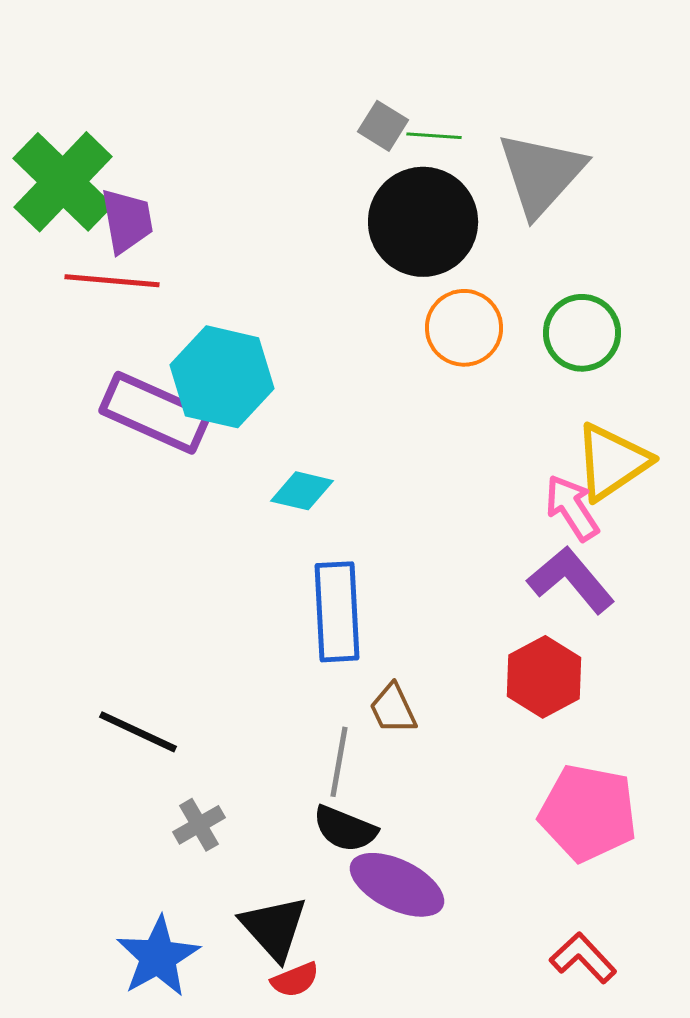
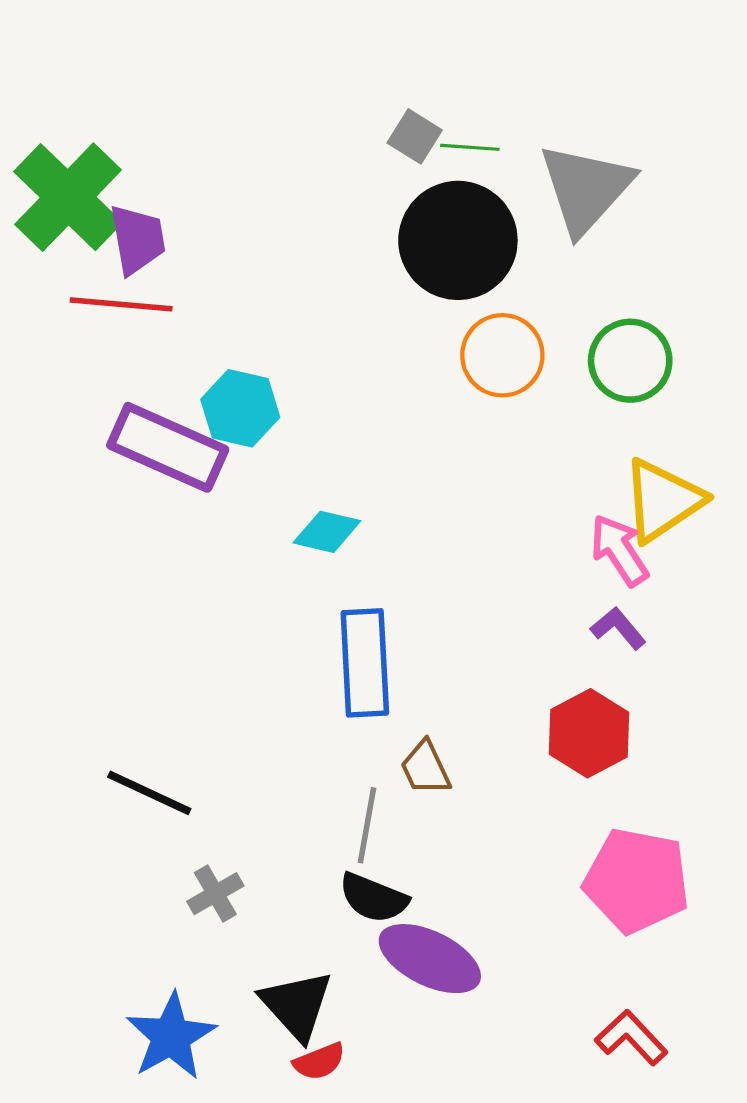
cyan hexagon: (222, 377) -> (240, 408), size x0.7
purple L-shape: (571, 580) -> (618, 628), size x0.6

